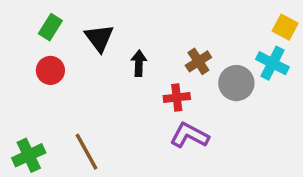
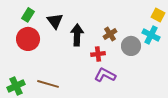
black arrow: (139, 63) -> (77, 35), size x1.5
red circle: (50, 70) -> (28, 39), size x1.5
brown line: (87, 152) -> (48, 84), turned -45

